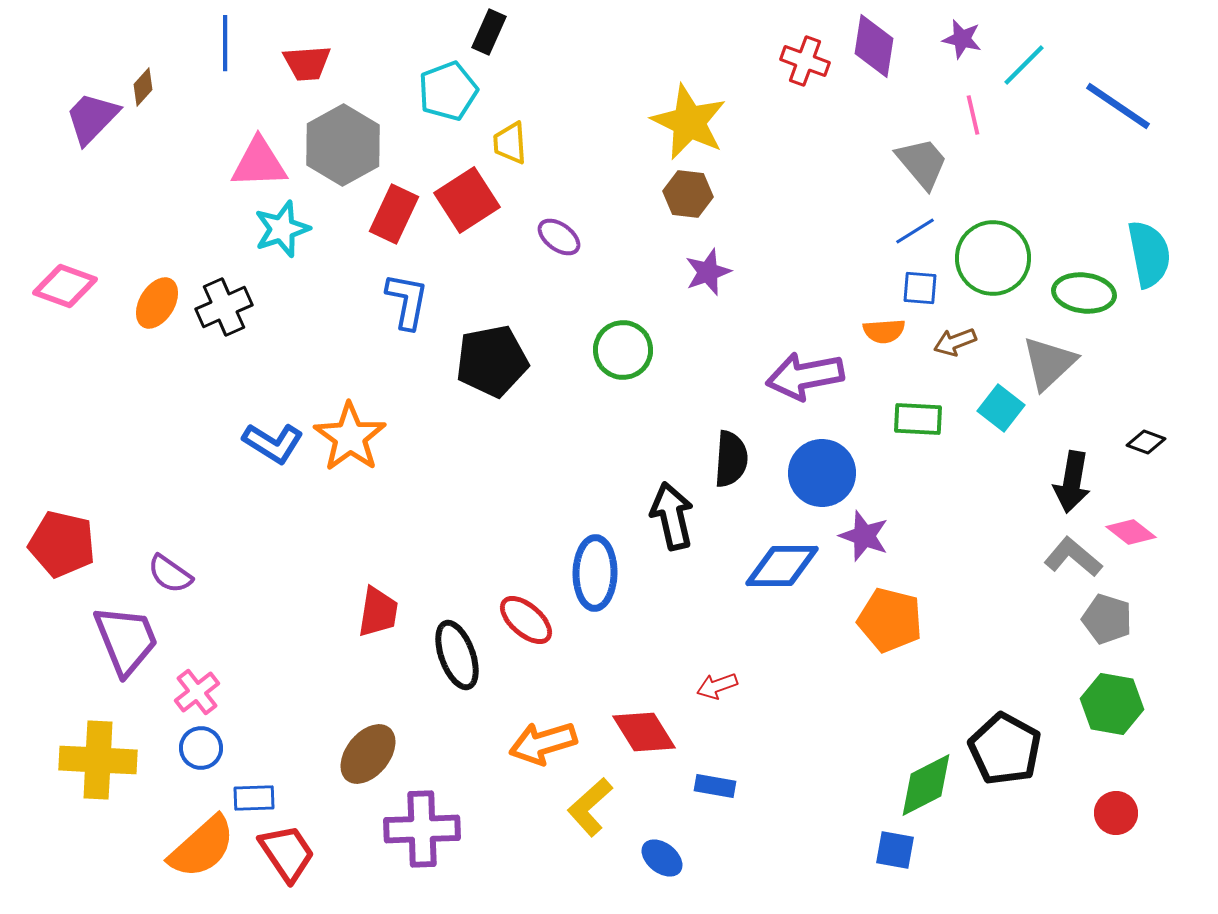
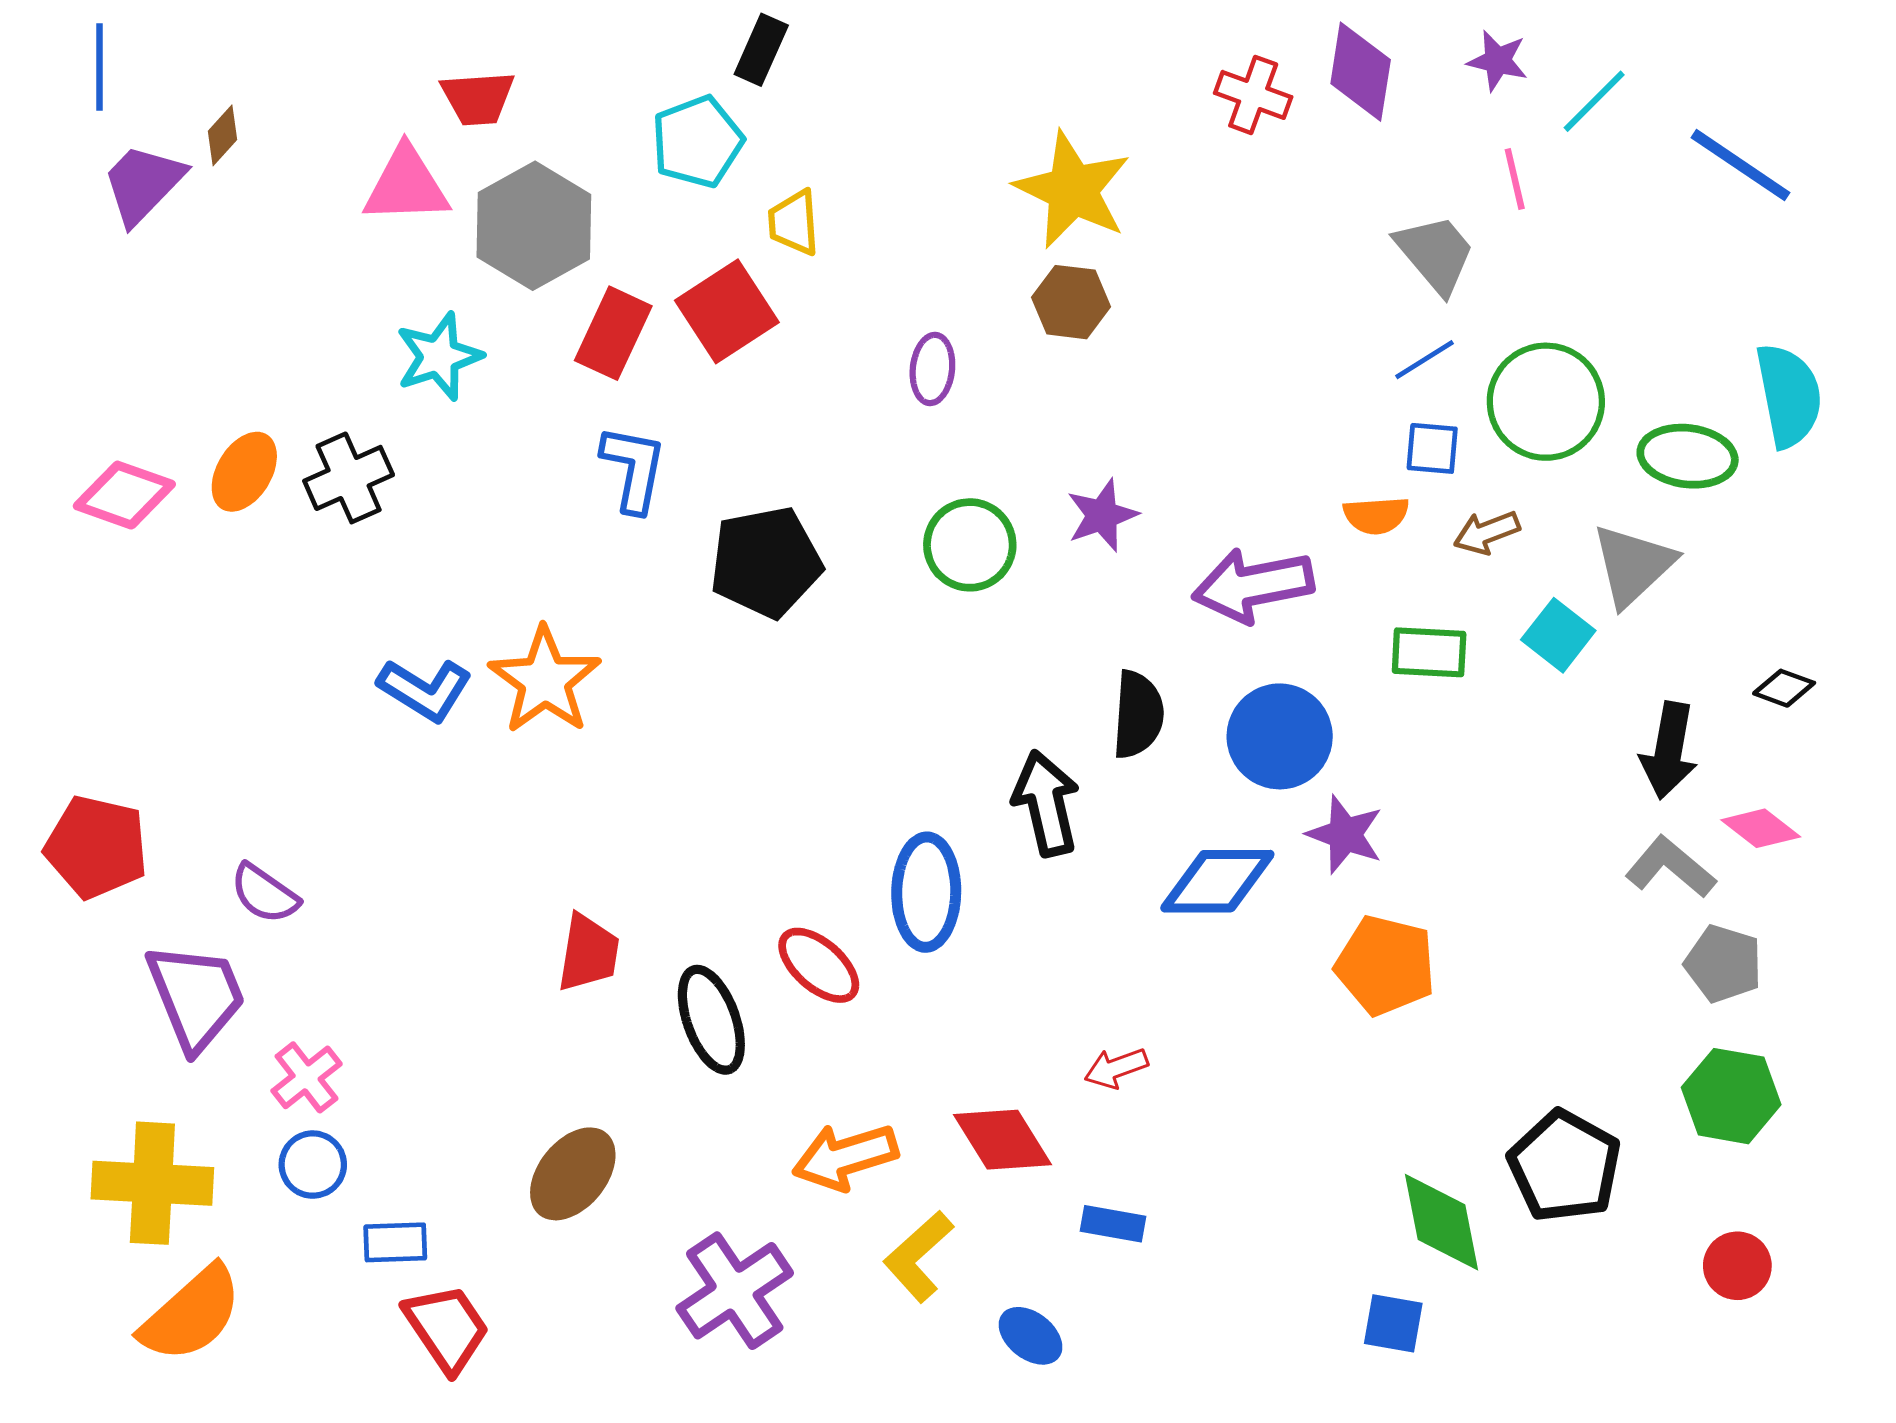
blue line: (225, 43) -> (99, 67), moved
pink triangle: (259, 163) -> (406, 185), moved
purple ellipse: (559, 237) -> (932, 369), moved, turned 60
purple star: (708, 272) -> (1102, 515), moved
pink diamond: (65, 286) -> (124, 495), moved
green diamond: (926, 785) -> (1442, 1222), turned -74
purple cross: (422, 829) -> (735, 1291), moved, turned -32
orange semicircle: (202, 847) -> (191, 1314), moved

